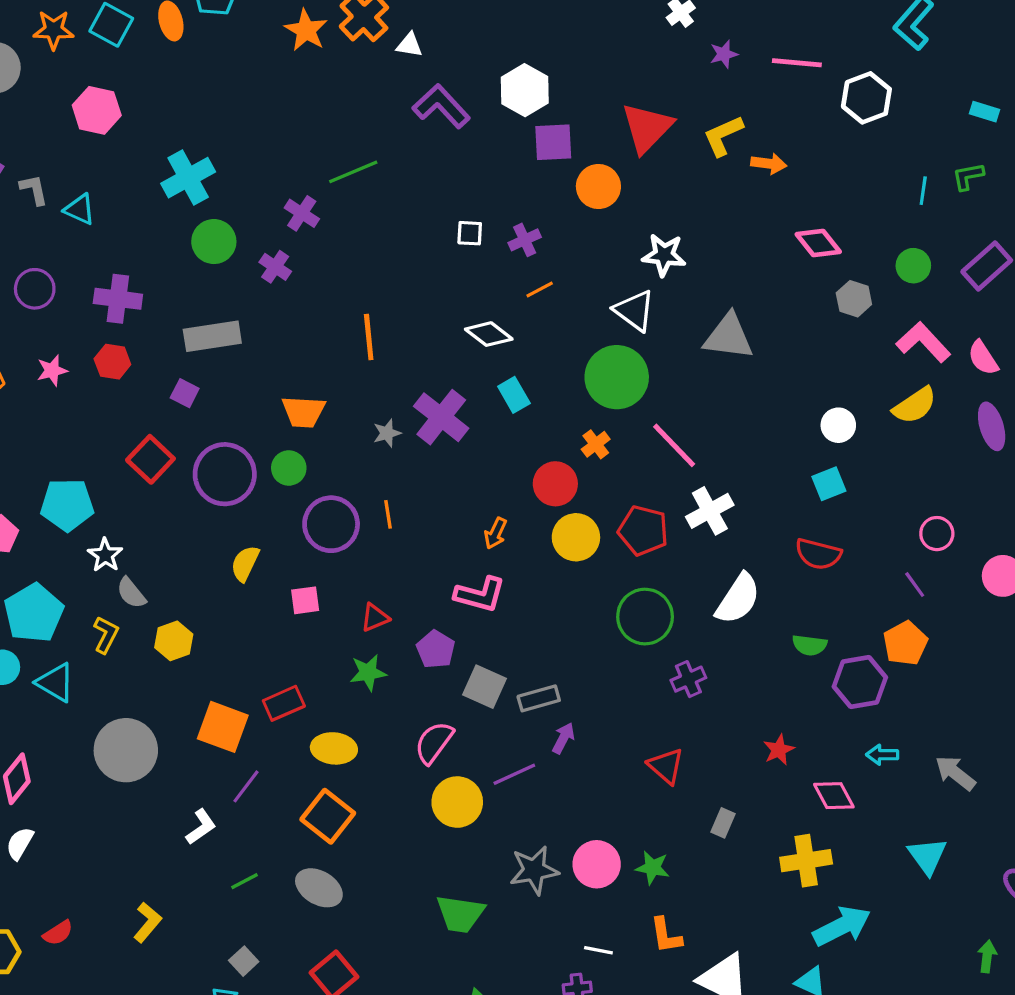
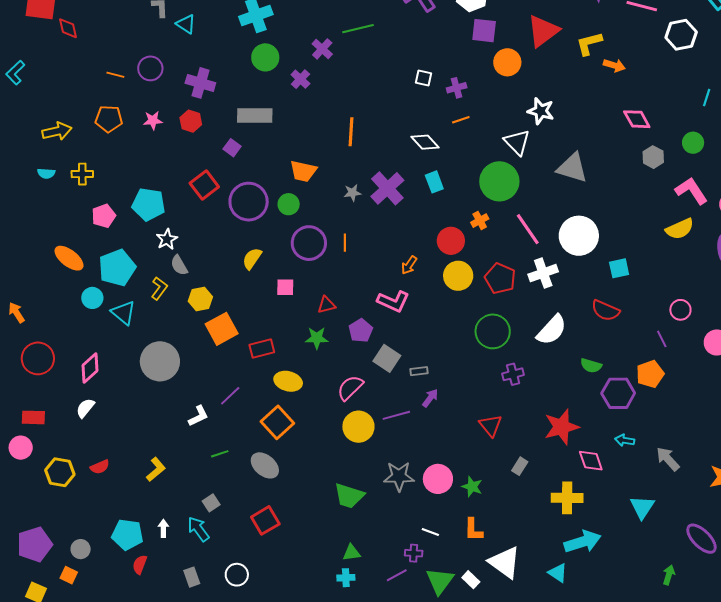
white circle: (838, 425) -> (579, 236), moved, size x1.8
gray rectangle: (539, 698) -> (419, 371), size x0.7
orange square: (223, 727) -> (222, 329), moved, turned 32
red star: (779, 750) -> (561, 427), size x1.8

